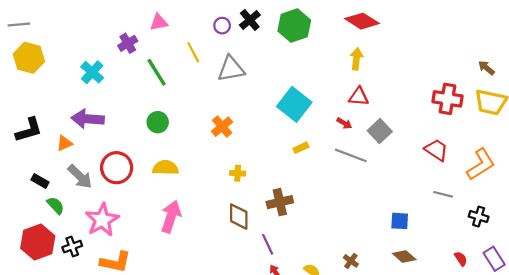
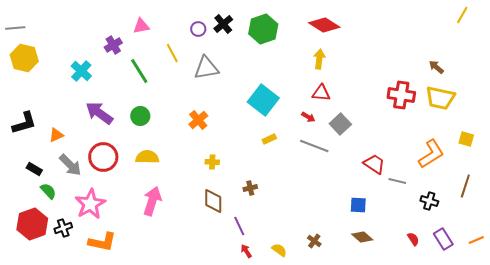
purple arrow: (88, 119) -> (99, 113), moved, turned 32
red trapezoid: (436, 150) -> (374, 164), moved
brown cross: (280, 202) -> (250, 188), size x0.6

